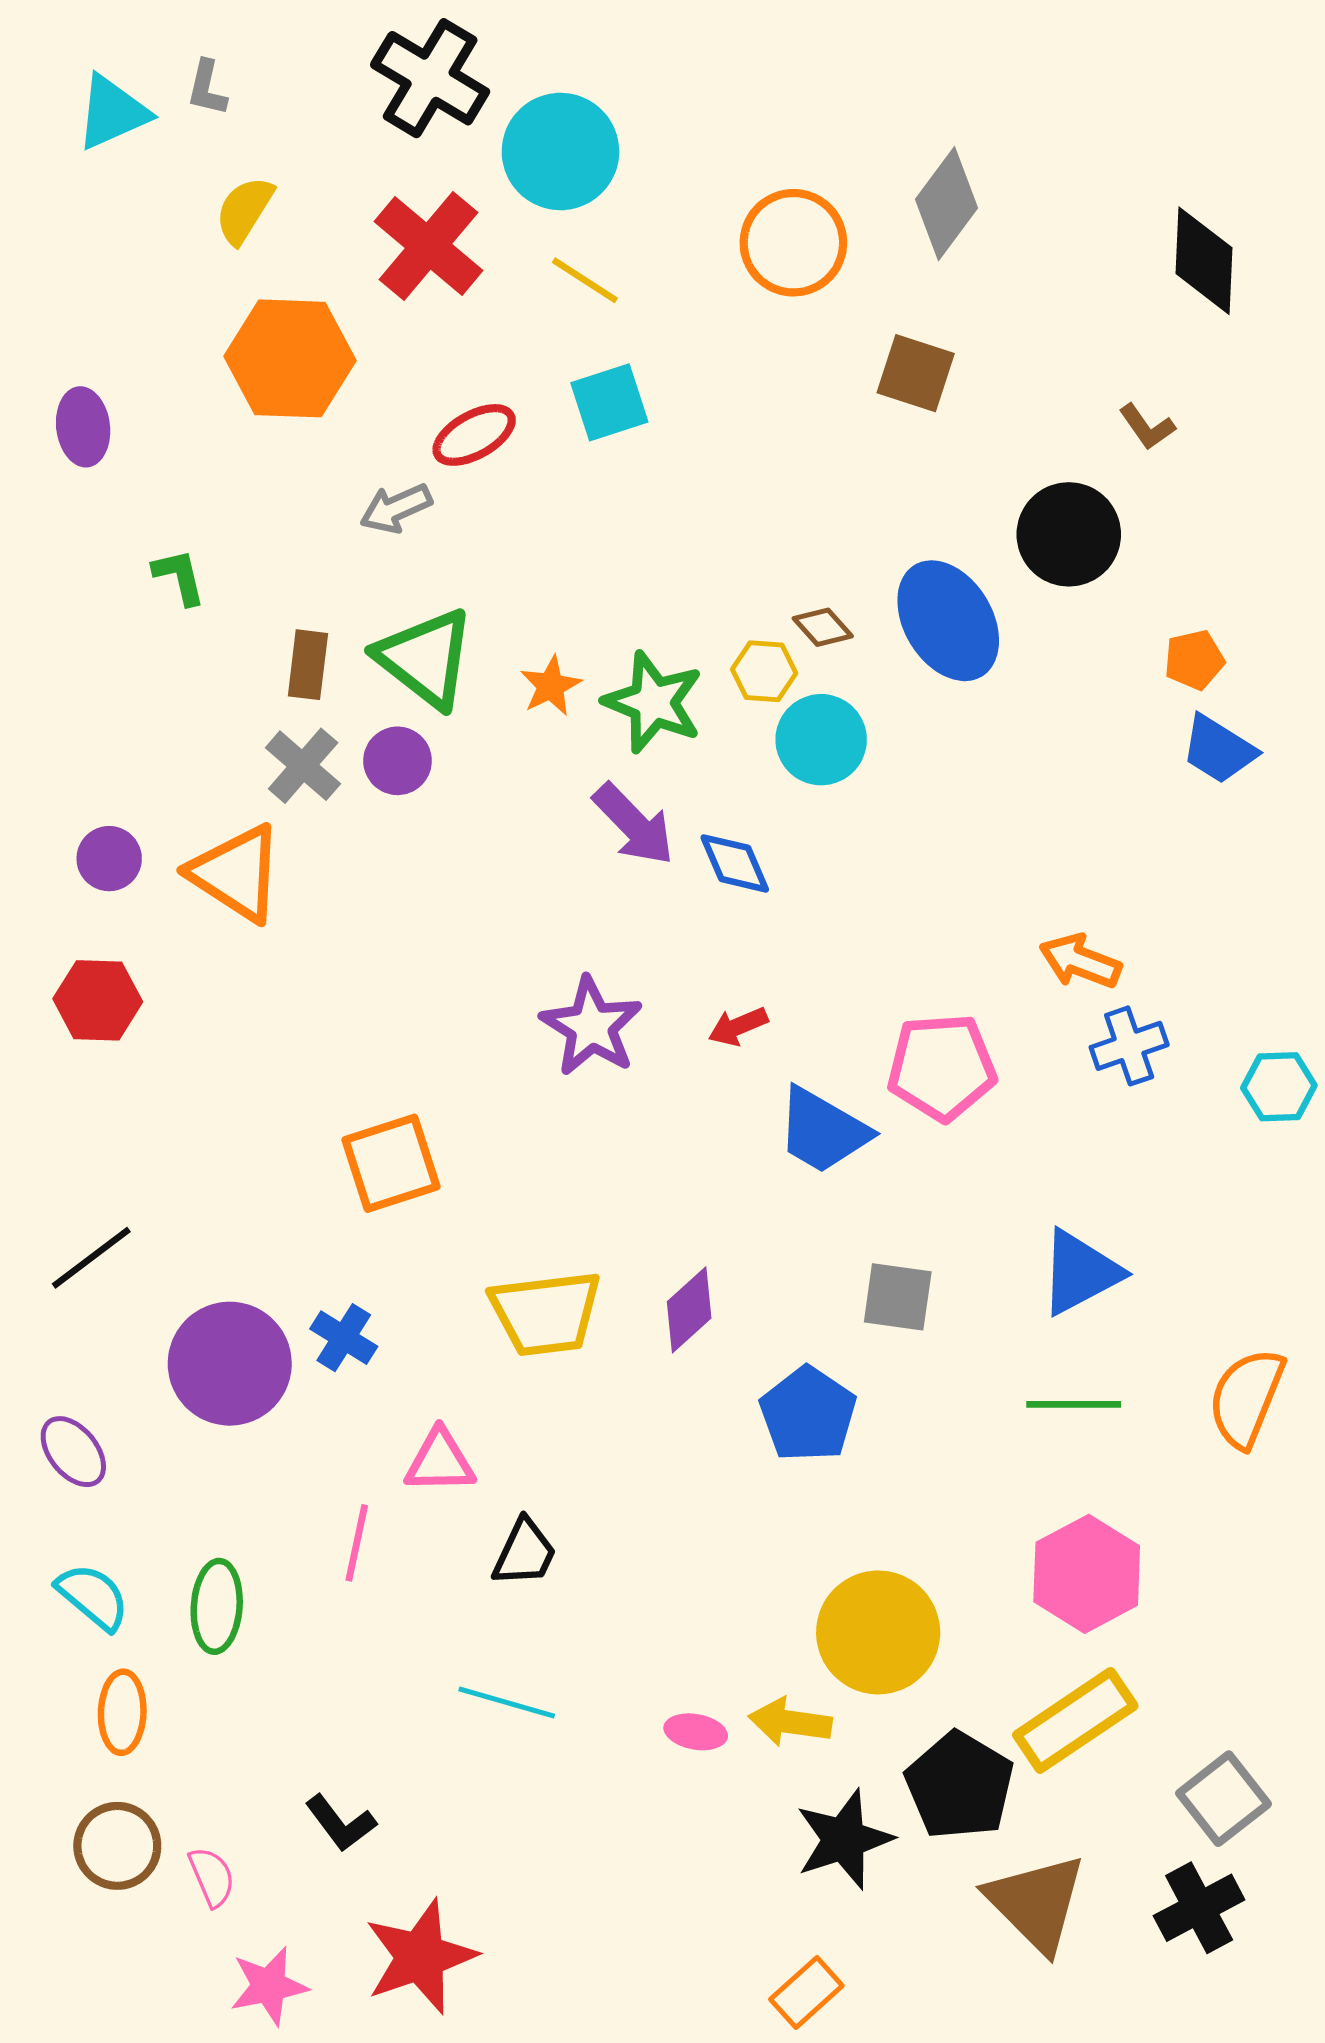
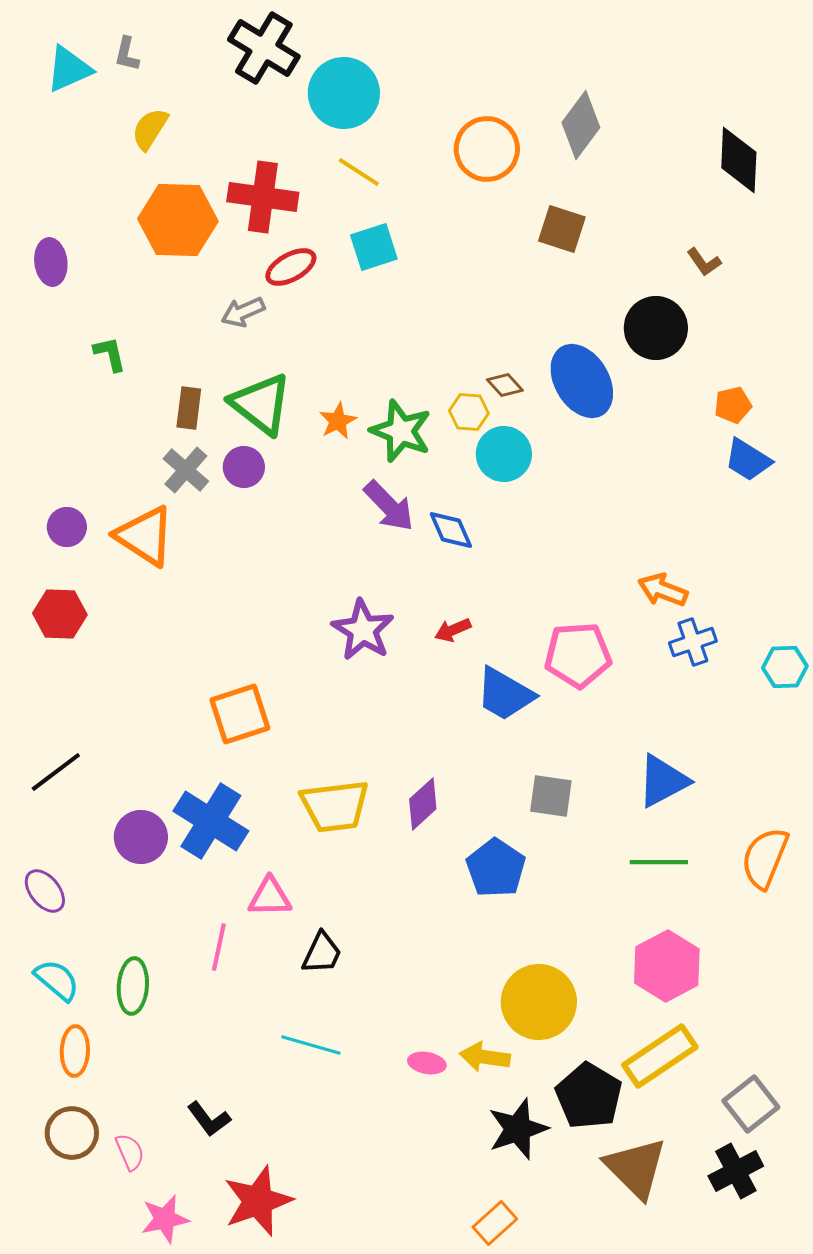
red cross: (428, 246) -> (263, 197), moved, turned -32
blue cross: (344, 1338) -> (211, 821), size x1.8
purple circle: (230, 1364) -> (141, 837), size x0.7

